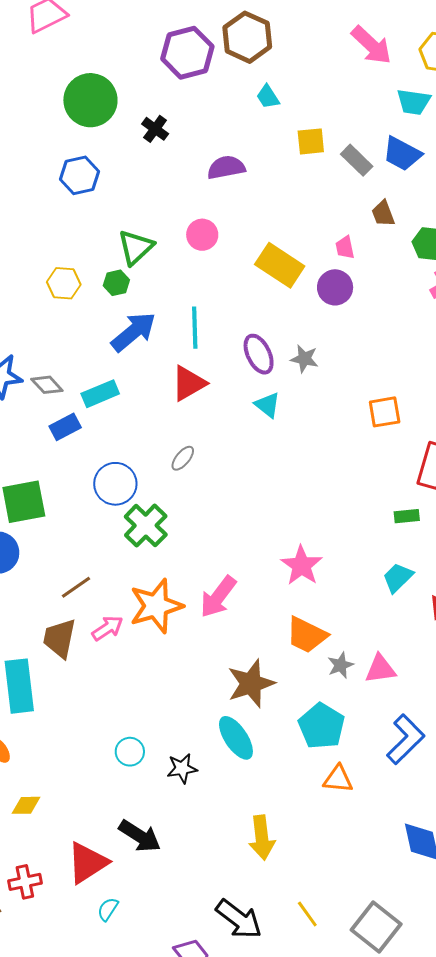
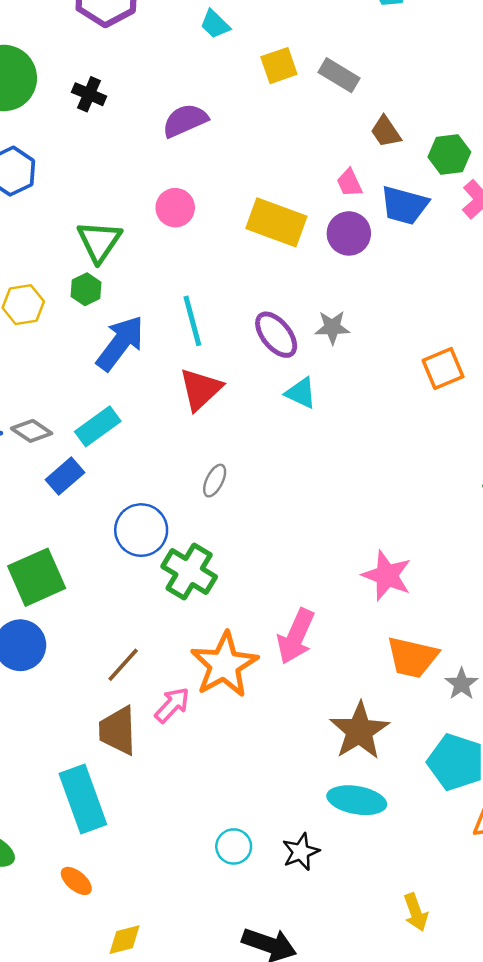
blue trapezoid: (402, 154) -> (404, 205), moved
cyan ellipse: (236, 738) -> (357, 800), turned -33
yellow arrow: (262, 838) -> (416, 912), size x0.7

